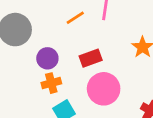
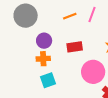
pink circle: (104, 89) -> (93, 72), moved

